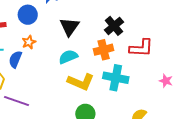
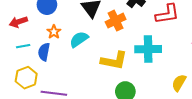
orange cross: (104, 50) -> (116, 21), moved
cyan semicircle: (68, 57) -> (79, 39), moved

